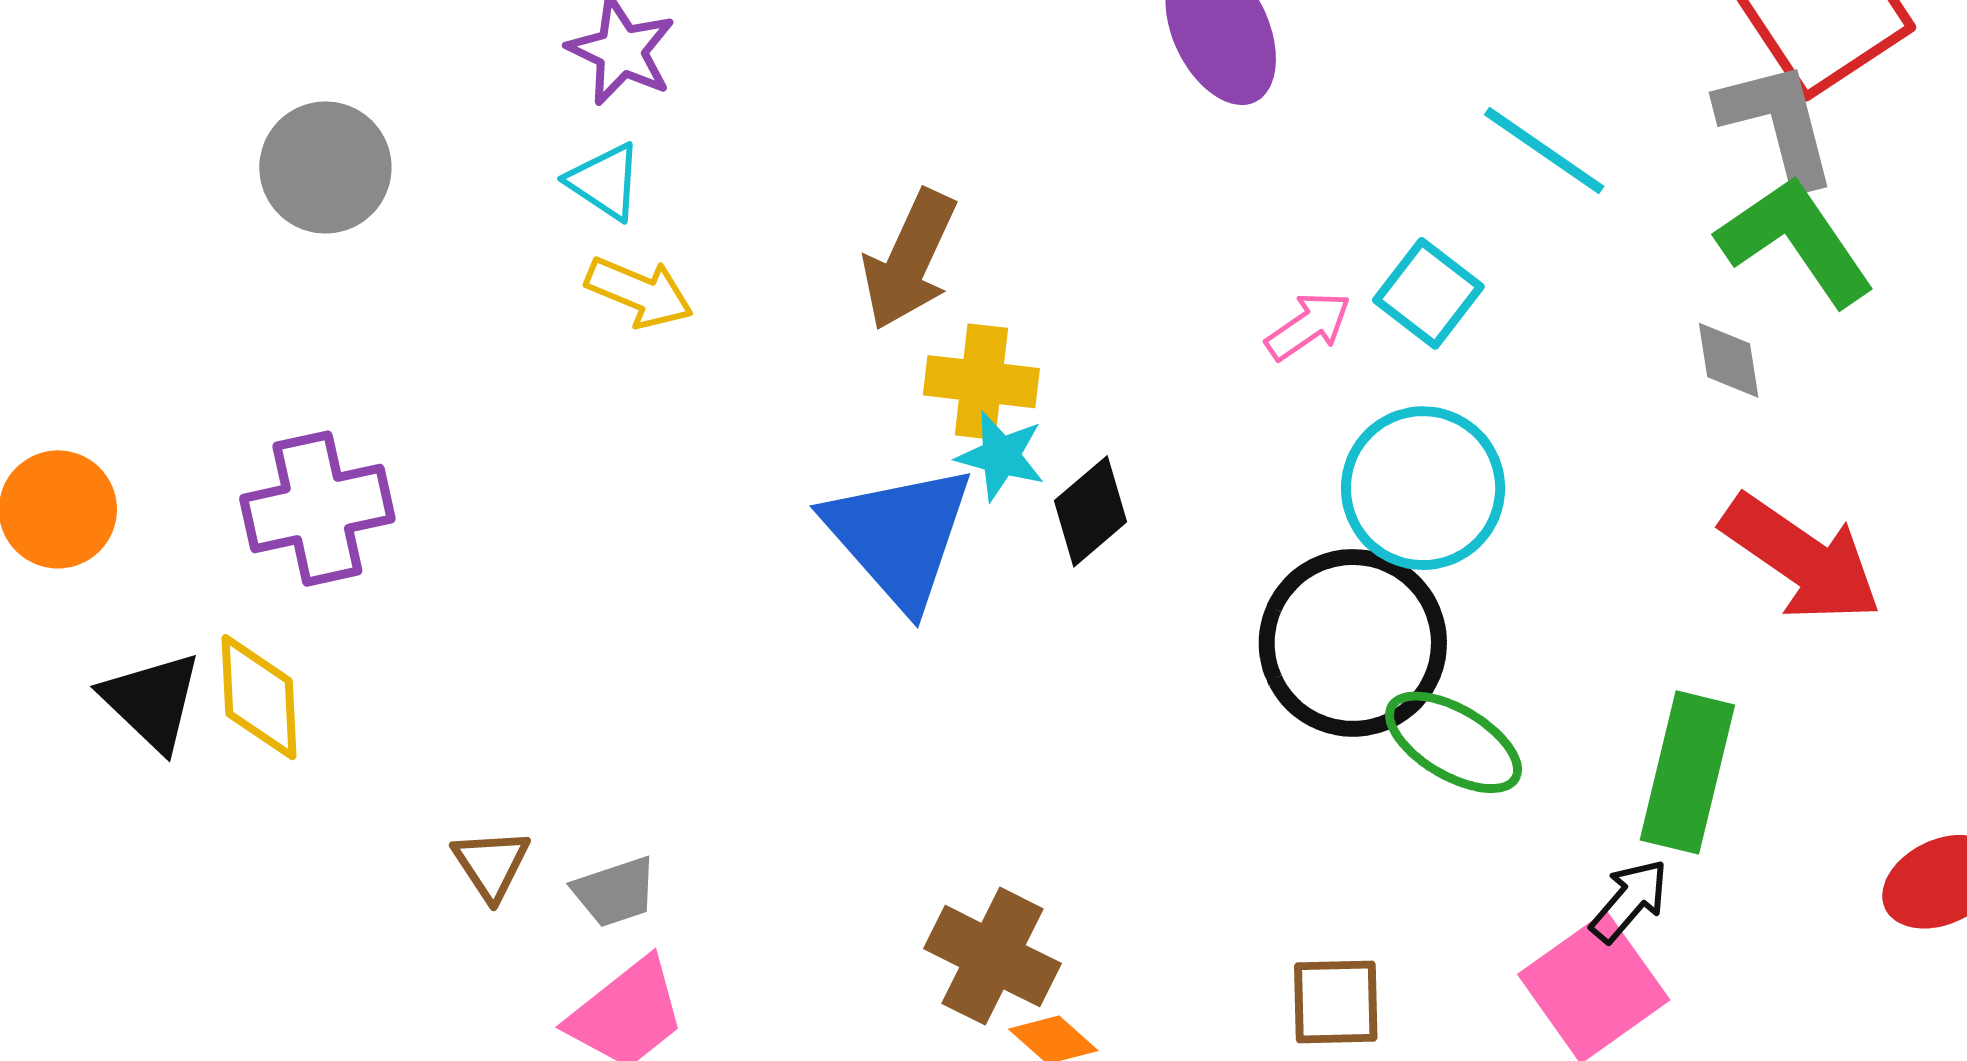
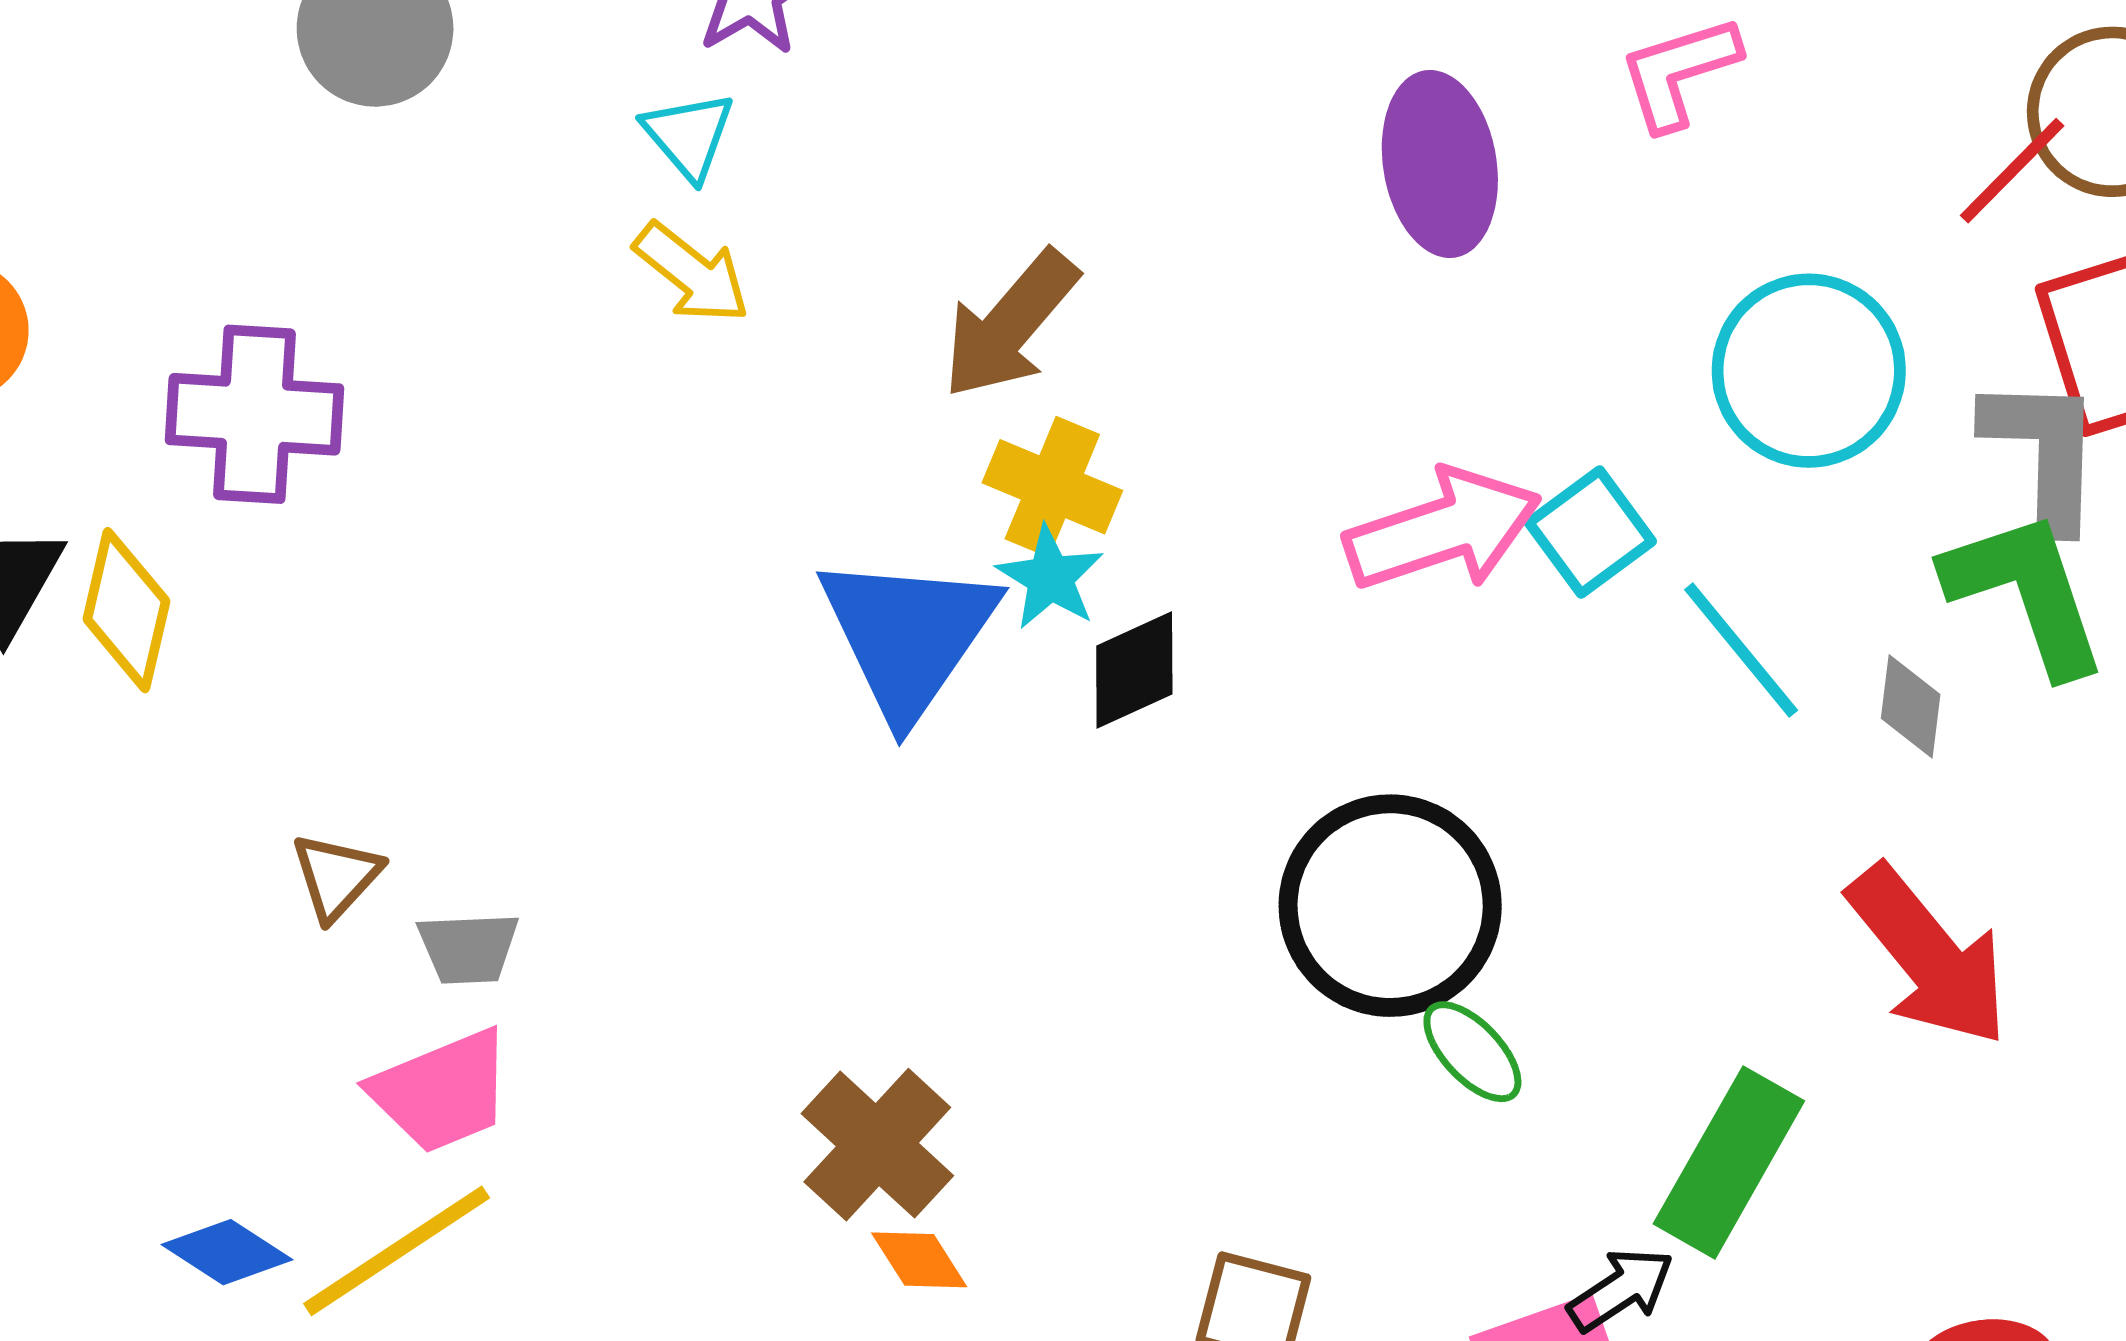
cyan line: (1544, 151) -> (1741, 650), moved
pink arrow: (1308, 326) -> (1443, 530), size x1.8
cyan circle: (1423, 488) -> (1809, 371), moved
green ellipse: (1454, 742) -> (1472, 1052), size x0.7

